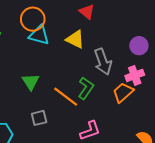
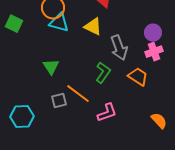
pink cross: (135, 75) -> (154, 52), moved
orange trapezoid: (123, 92) -> (138, 77), turned 75
orange line: (66, 97) -> (78, 94), moved

